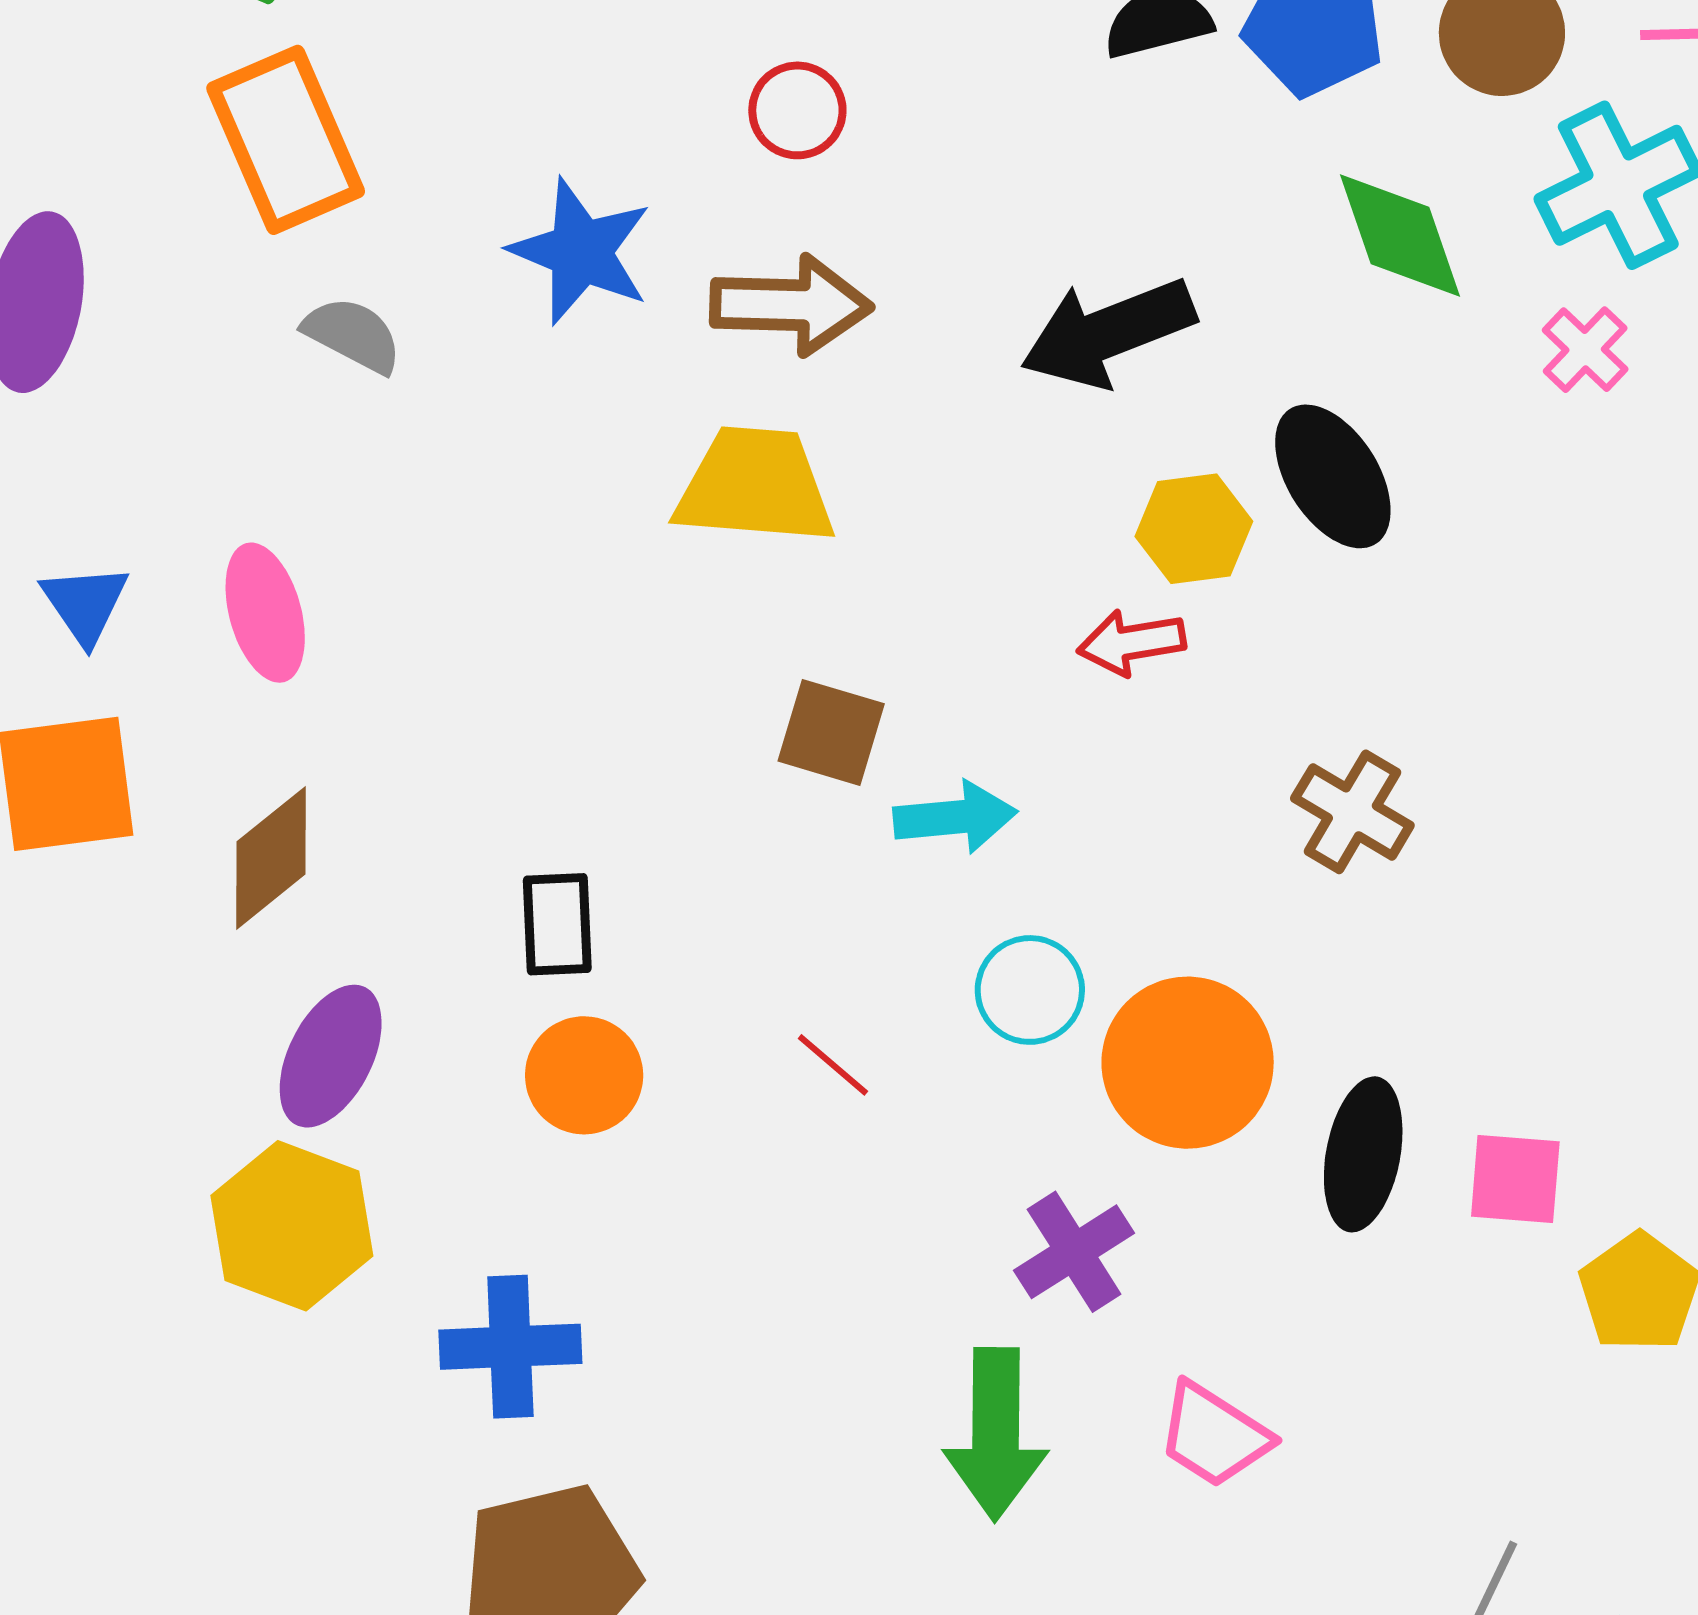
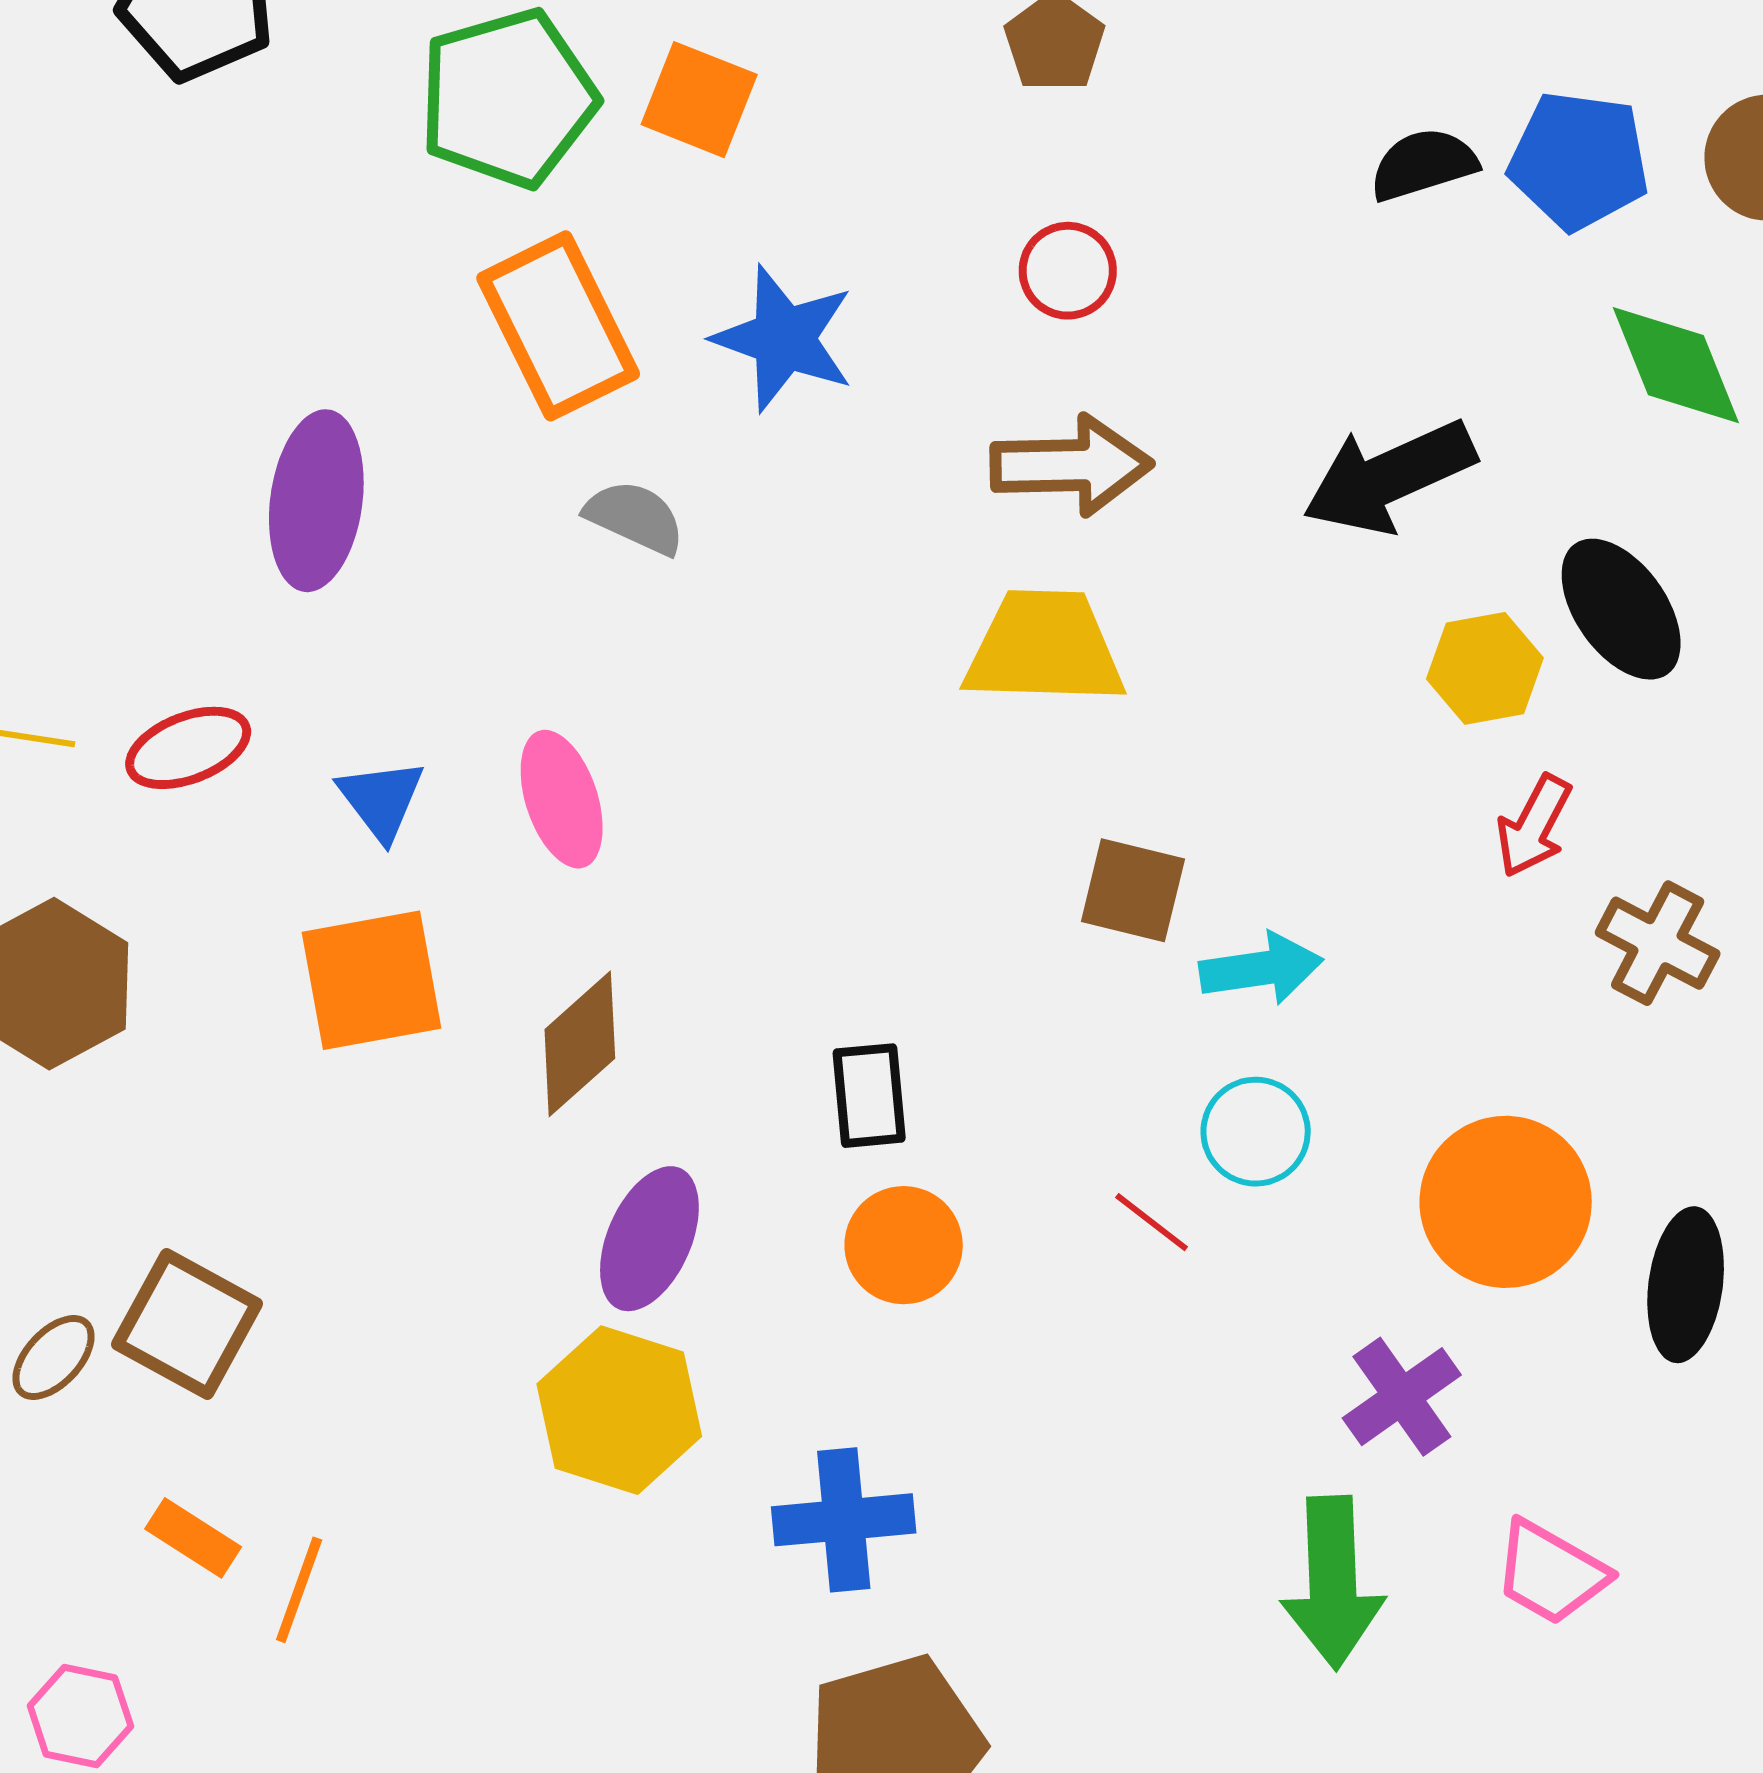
blue star: (581, 251) -> (784, 339), moved
red arrow: (1131, 642) -> (1534, 826), moved, turned -50
cyan circle: (1030, 990) -> (1256, 1132), moved

